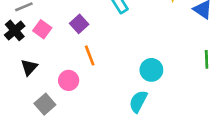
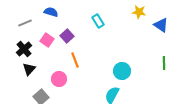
pink square: (42, 29) -> (47, 40), moved
black cross: (15, 30) -> (24, 49), moved

